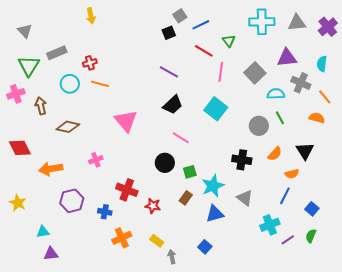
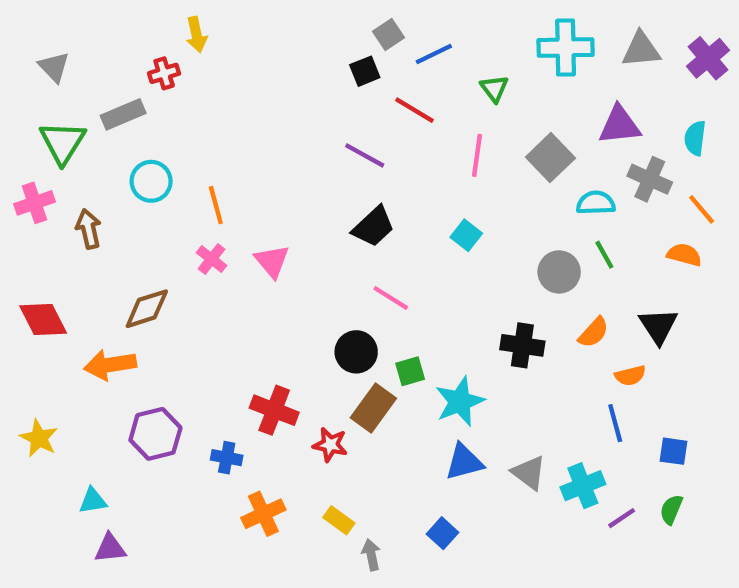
red line: (204, 51) -> (414, 110), moved
red cross: (90, 63) -> (164, 73), moved
orange line: (100, 84) -> (216, 205), moved, turned 60
cyan square: (216, 109) -> (466, 235), size x0.6
pink triangle: (126, 121) -> (272, 261), size x0.7
brown diamond: (68, 127) -> (147, 309), moved, turned -30
pink cross: (96, 160) -> (212, 259), moved, turned -32
blue line: (285, 196) -> (615, 423), turned -42
brown rectangle: (186, 198) -> (373, 408), moved, size x1.5
gray triangle: (245, 198) -> (529, 473), moved
blue square: (312, 209) -> (673, 451), turned -32

